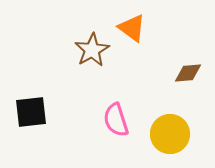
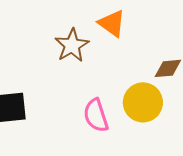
yellow circle: (170, 134) -> (143, 102), moved

